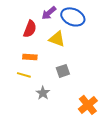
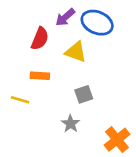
yellow line: (24, 75) -> (20, 100), moved
gray star: (43, 93) -> (70, 124), moved

